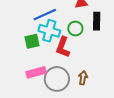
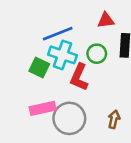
green square: (32, 41) -> (39, 68), turned 35
brown arrow: (83, 78) -> (114, 119), moved

